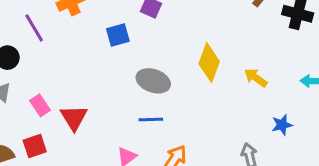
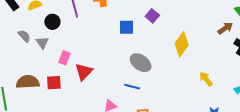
yellow diamond: (209, 63) -> (182, 44), moved
pink rectangle: (40, 105) -> (64, 58), turned 40

